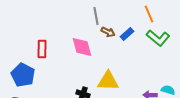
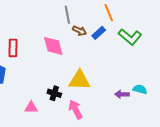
orange line: (149, 14) -> (109, 13), moved

